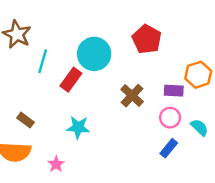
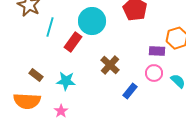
brown cross: (132, 96) -> (110, 65), moved
cyan star: (78, 127) -> (66, 81), moved
blue rectangle: (169, 148) -> (130, 91), moved

